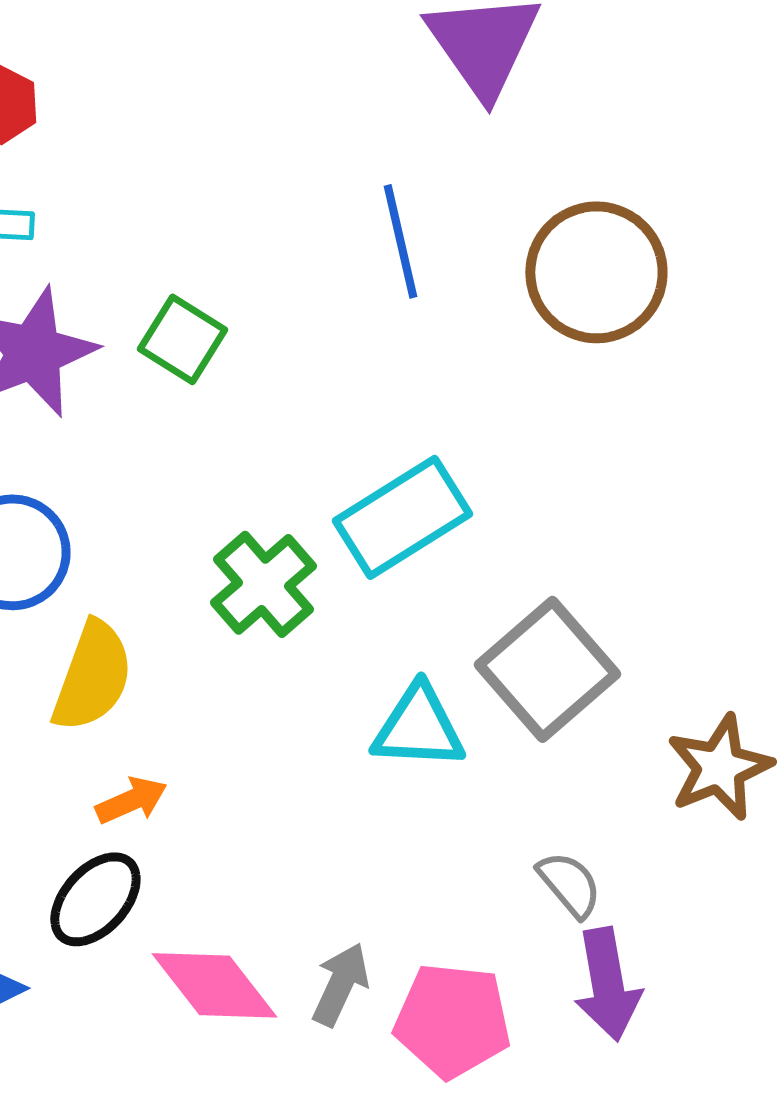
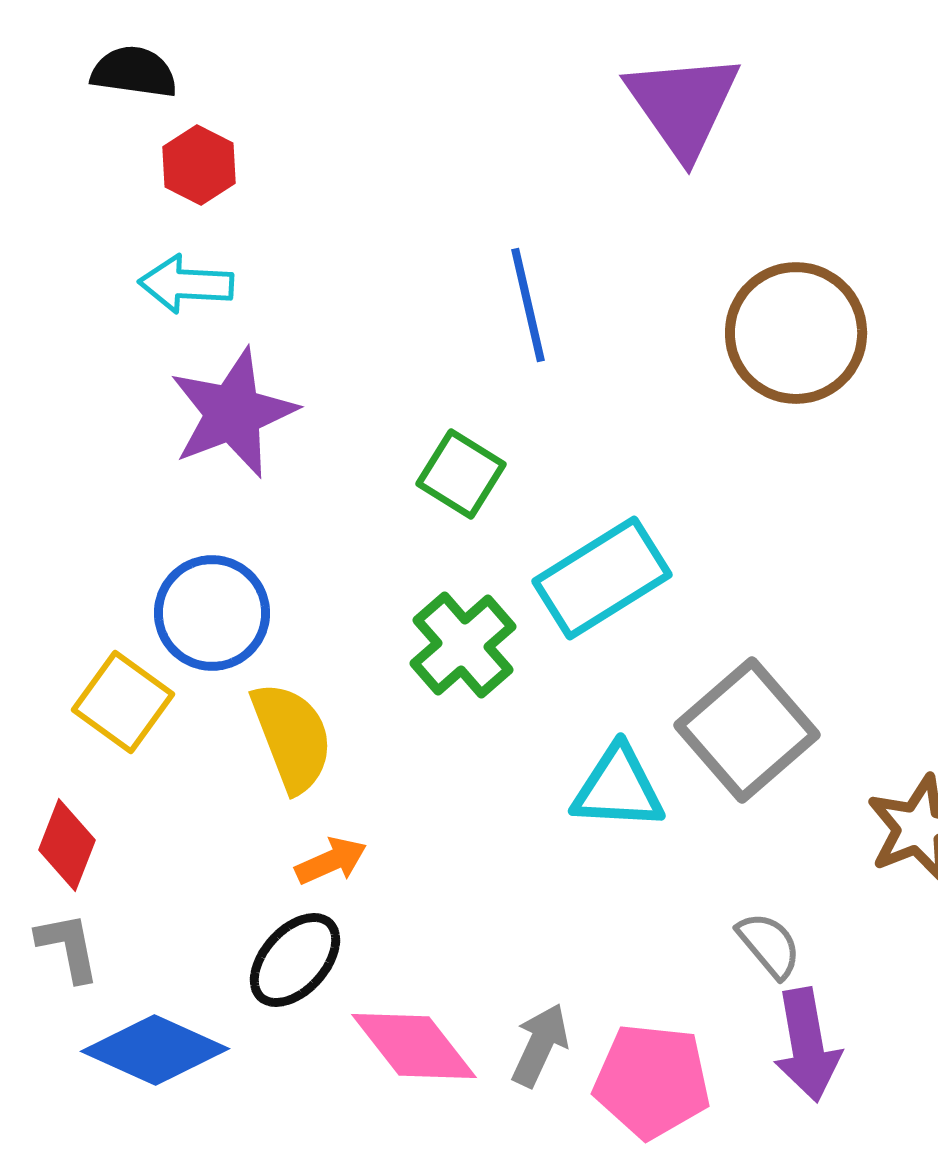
blue line: (400, 241) -> (528, 305), moved
green square: (182, 339) -> (461, 474), moved
yellow semicircle: (92, 676) -> (292, 737), turned -41

